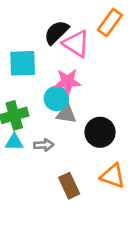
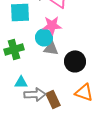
cyan triangle: (14, 142) -> (21, 82), moved
gray arrow: (44, 145) -> (35, 94), moved, size x1.5

